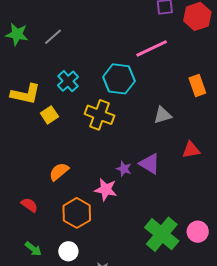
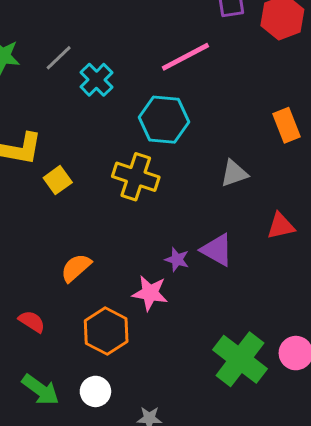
pink line: (152, 48) -> (185, 57), moved
cyan cross: (68, 81) -> (96, 80), moved
green arrow: (33, 249) -> (41, 390), size x1.4

